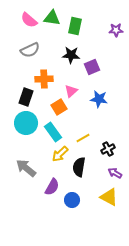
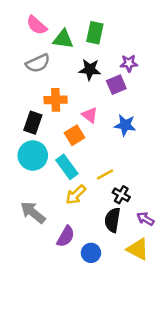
green triangle: (52, 18) -> (63, 39), moved
purple star: (116, 30) -> (129, 63), moved
pink triangle: (71, 91) -> (90, 115), turned -40
black cross: (108, 149) -> (121, 195), moved, turned -32
black semicircle: (79, 167) -> (112, 220), moved

